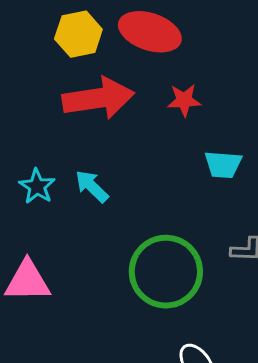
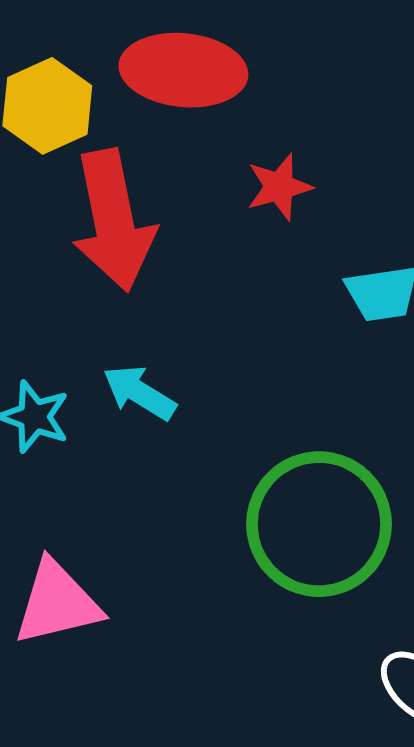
red arrow: (98, 98) -> (113, 220), turned 100

